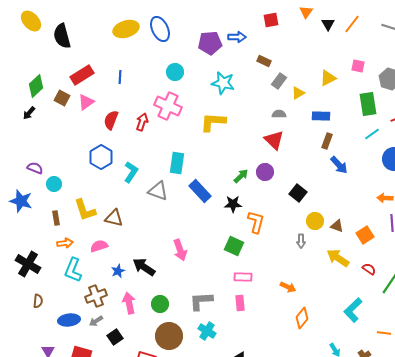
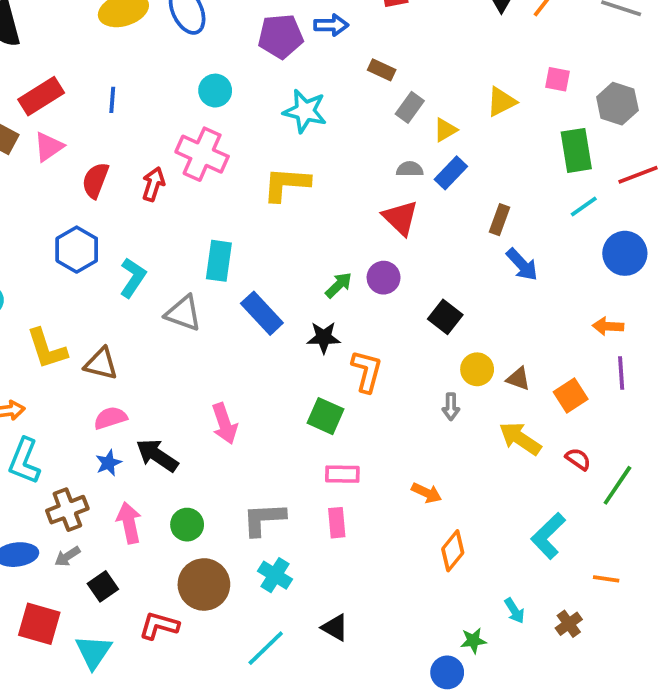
blue rectangle: (321, 116) -> (451, 173), moved, turned -48
pink semicircle: (99, 246) -> (110, 418), moved

